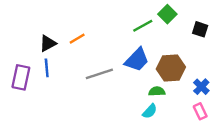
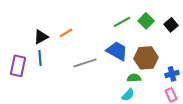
green square: (167, 14) -> (146, 21), moved
black square: (200, 29) -> (171, 25), turned 32
blue trapezoid: (137, 60) -> (117, 51), turned -105
blue cross: (201, 87) -> (172, 74), turned 32

